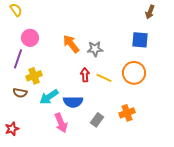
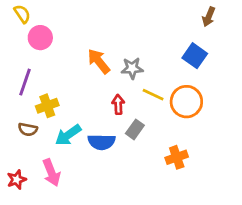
pink circle: (30, 38) -> (40, 38), moved
blue square: (140, 40) -> (195, 56), turned 30
yellow line: (104, 78) -> (153, 95), moved
gray rectangle: (97, 120) -> (135, 129), moved
pink arrow: (61, 123) -> (51, 173), moved

